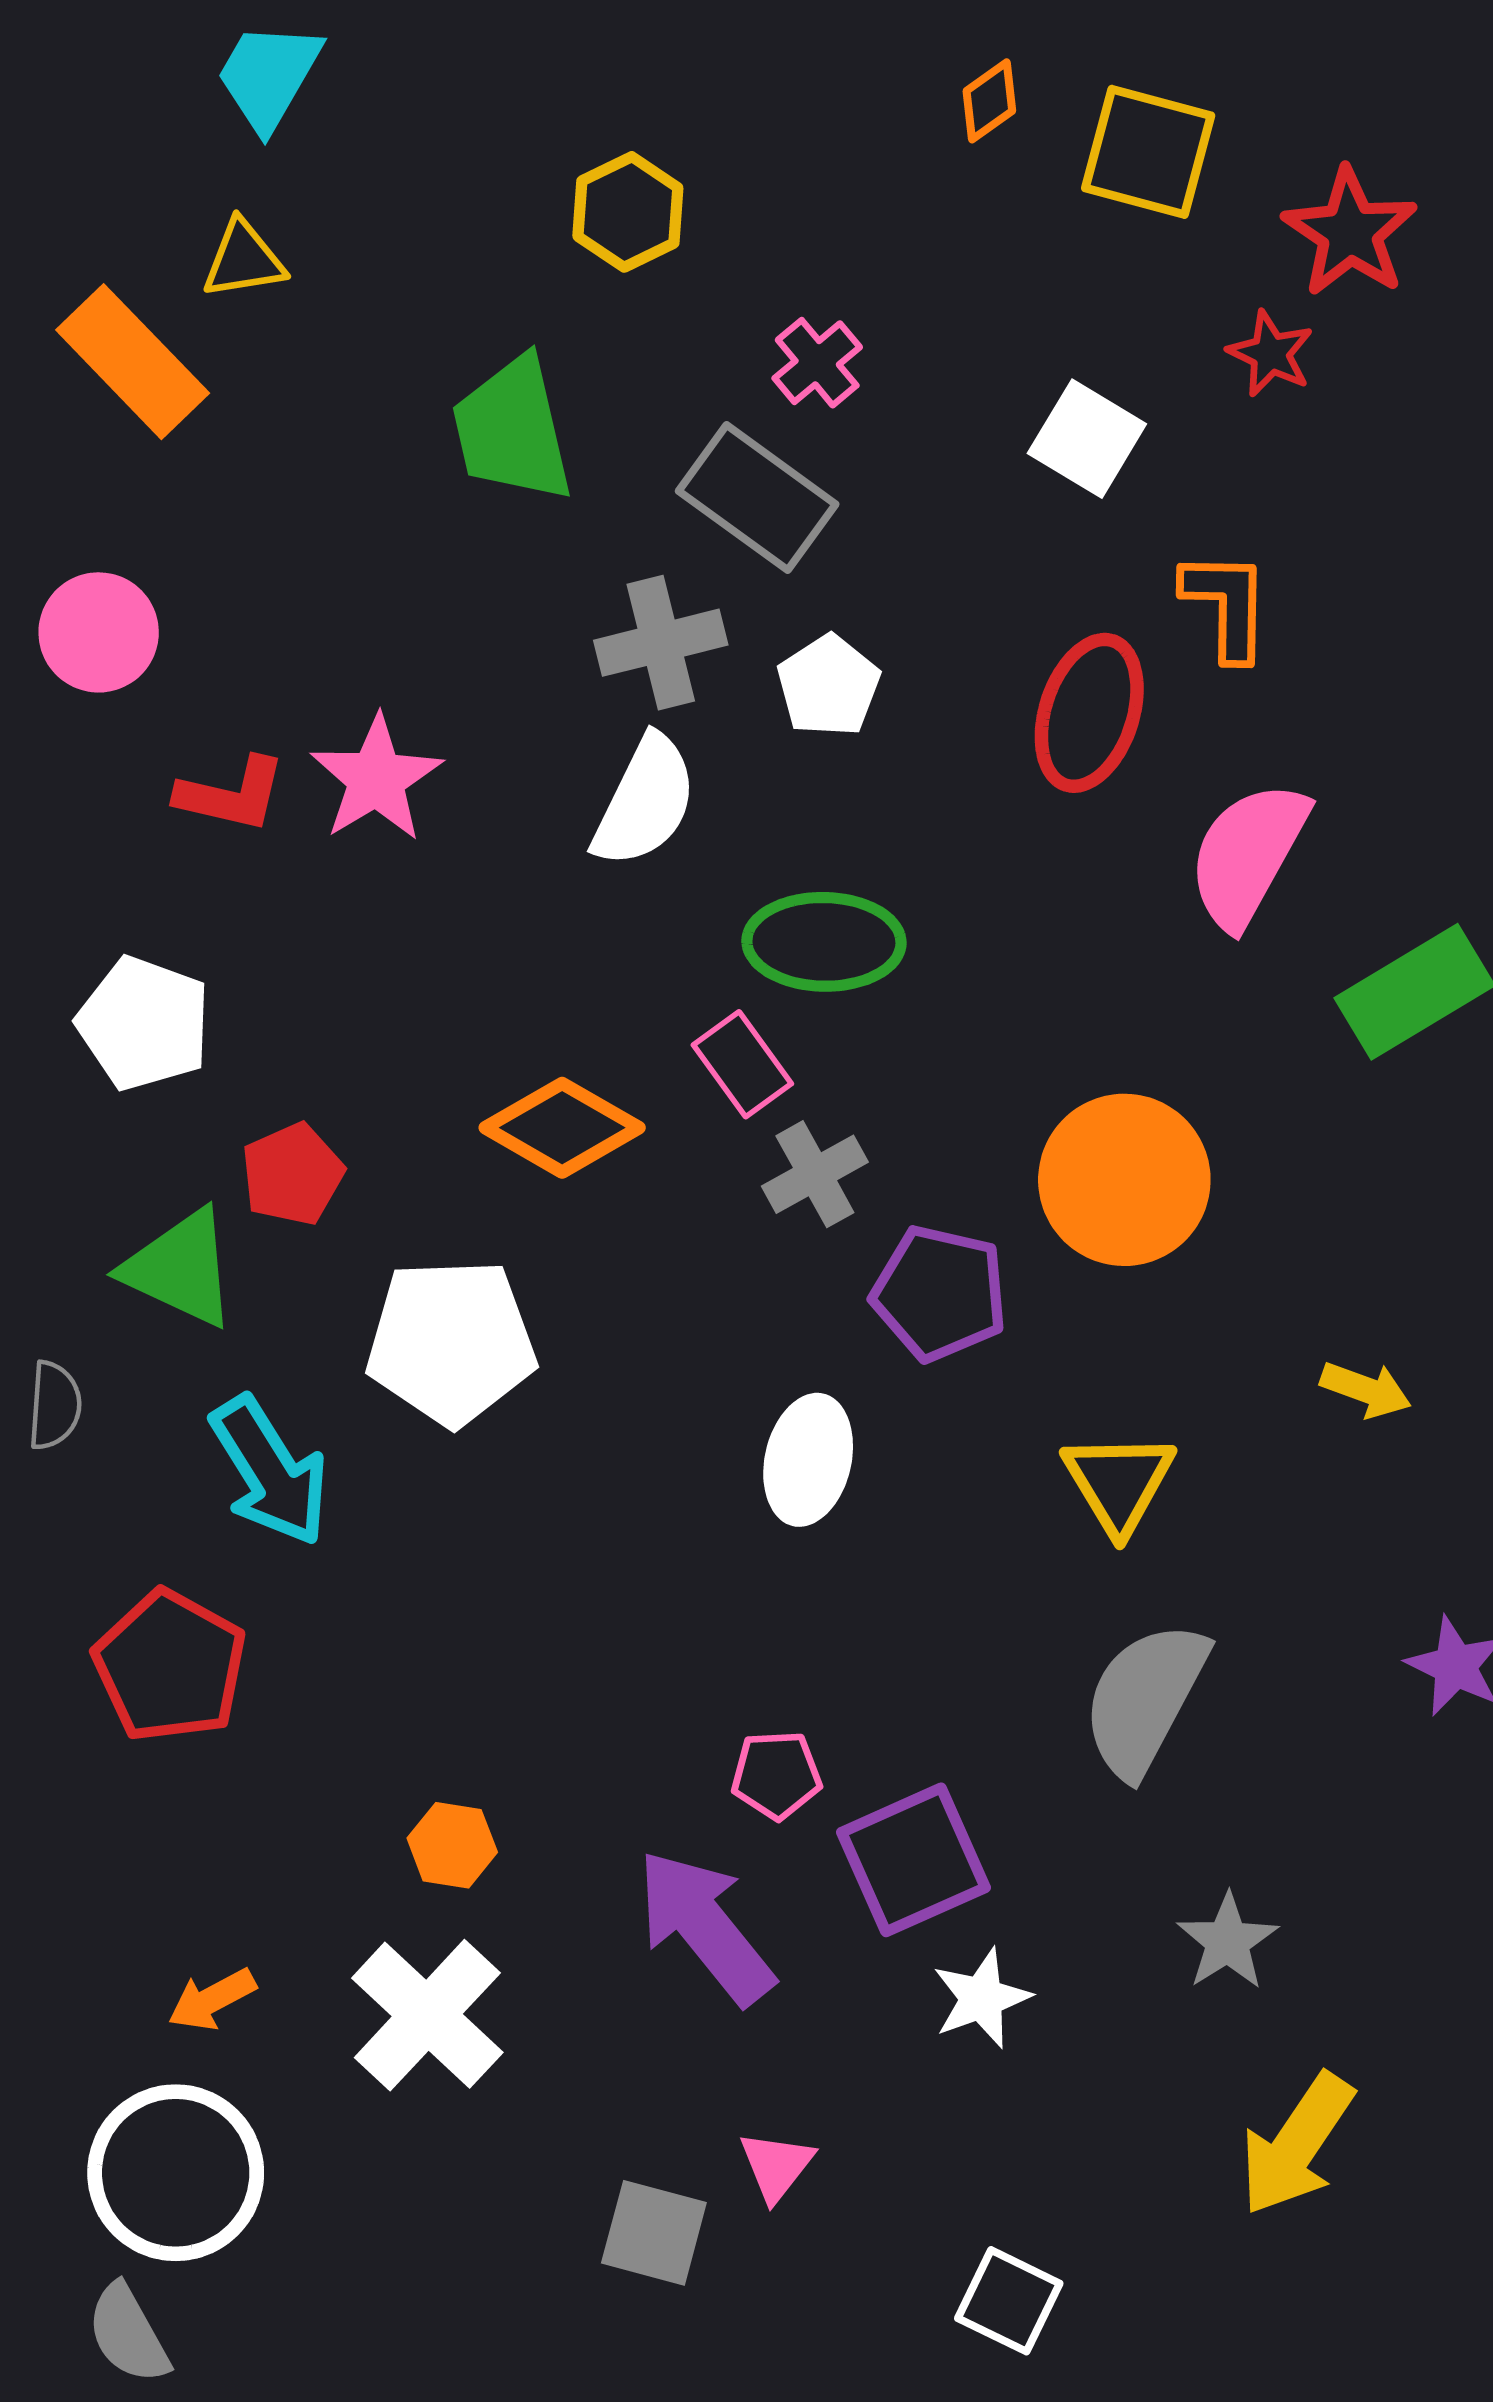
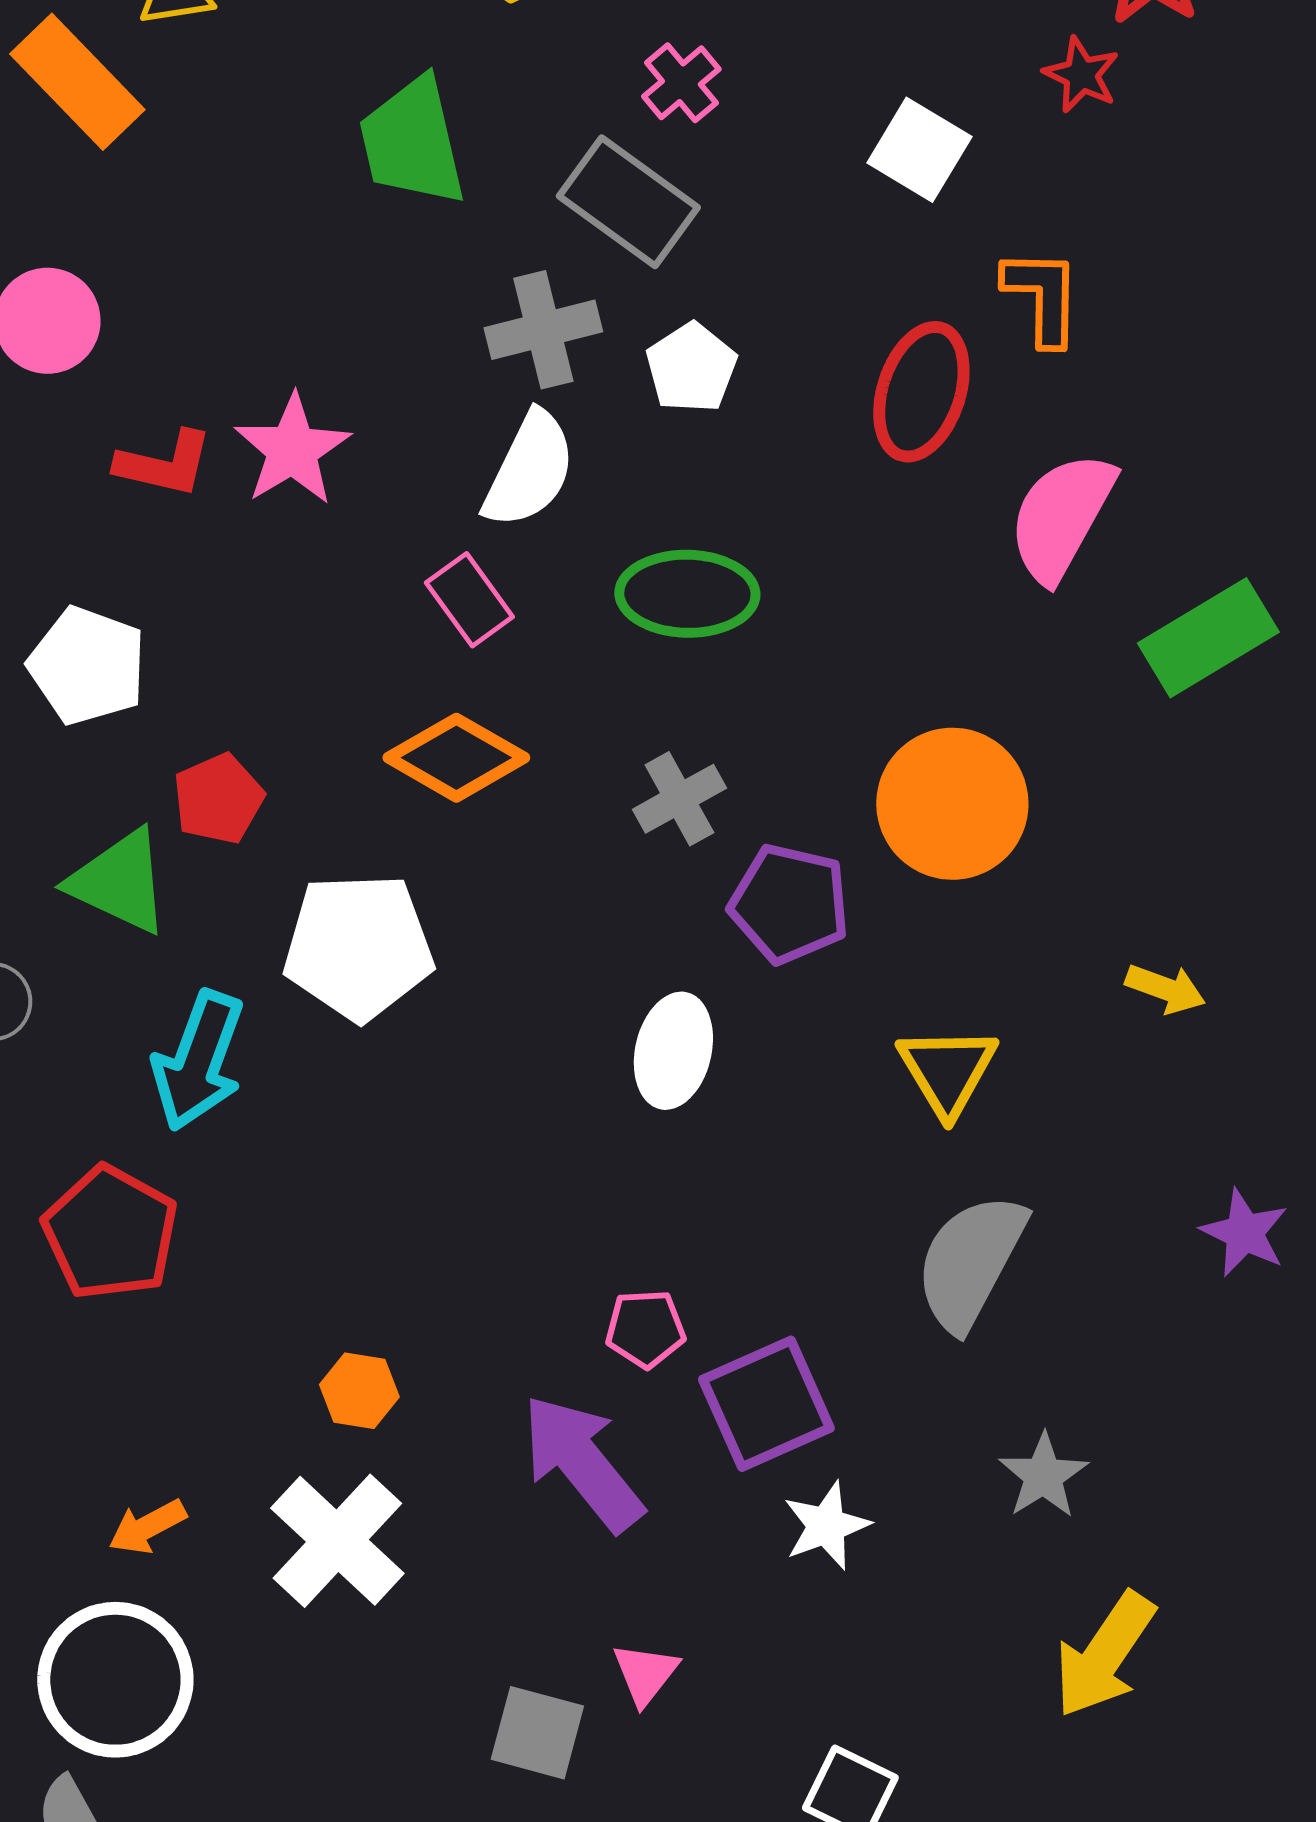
pink rectangle: (742, 1064) -> (469, 600), moved
cyan arrow: (270, 1471) -> (198, 1061), turned 52

